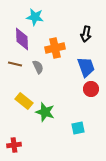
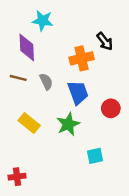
black arrow: (86, 34) -> (105, 41), turned -49
orange cross: (55, 48) -> (82, 58), moved
blue trapezoid: (86, 67) -> (78, 93), moved
green star: (45, 112) -> (68, 124), moved, turned 30

